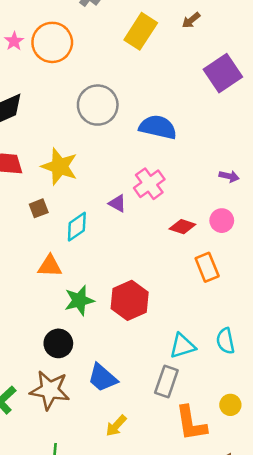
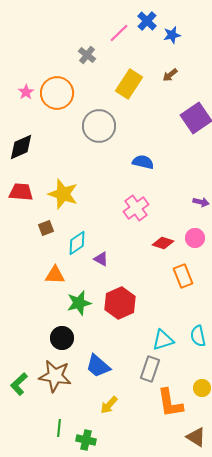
gray circle: (98, 105) -> (99, 126), moved
blue semicircle: (158, 127) -> (143, 162), size x0.7
purple triangle: (117, 203) -> (101, 259), moved

